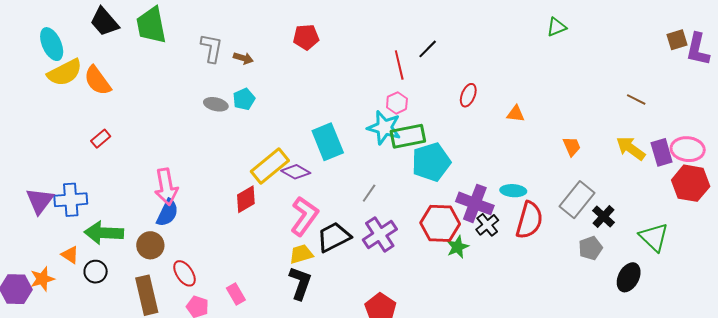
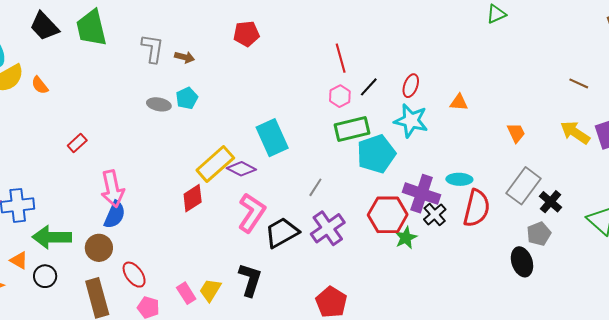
black line: (428, 49) -> (369, 87), moved
orange semicircle: (98, 81) -> (40, 85), size x0.6
cyan star: (384, 128) -> (411, 121), moved
red rectangle: (101, 139) -> (77, 143), moved
yellow trapezoid: (301, 254) -> (210, 290), moved, turned -40
black ellipse: (629, 277) -> (522, 262), moved, turned -44

